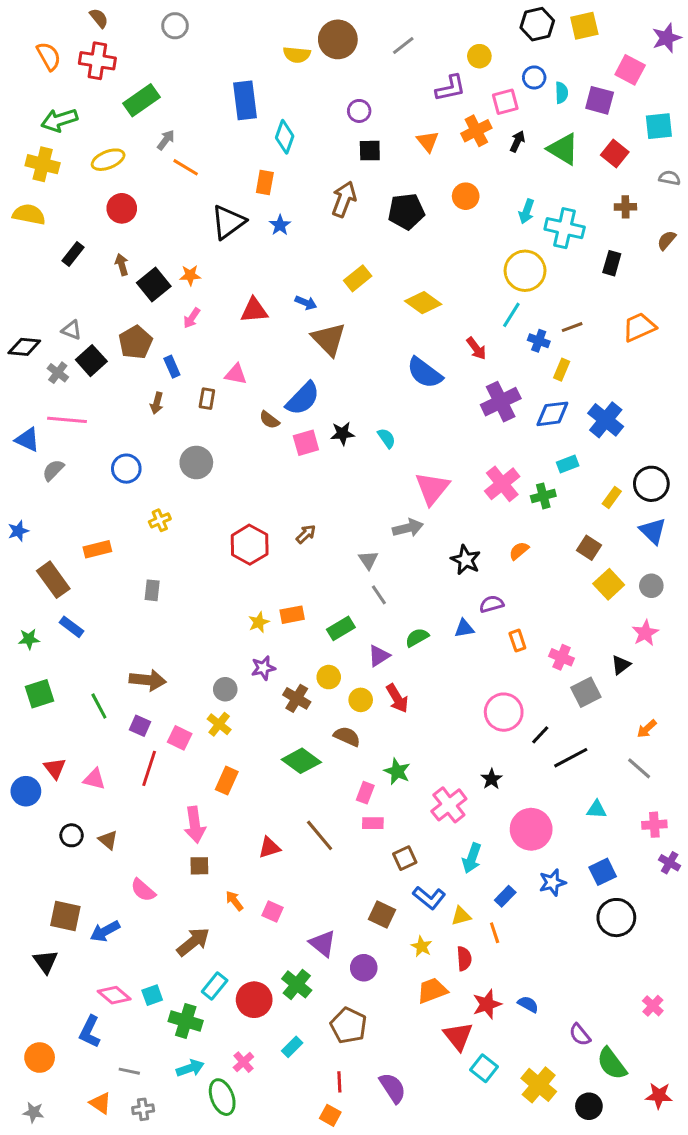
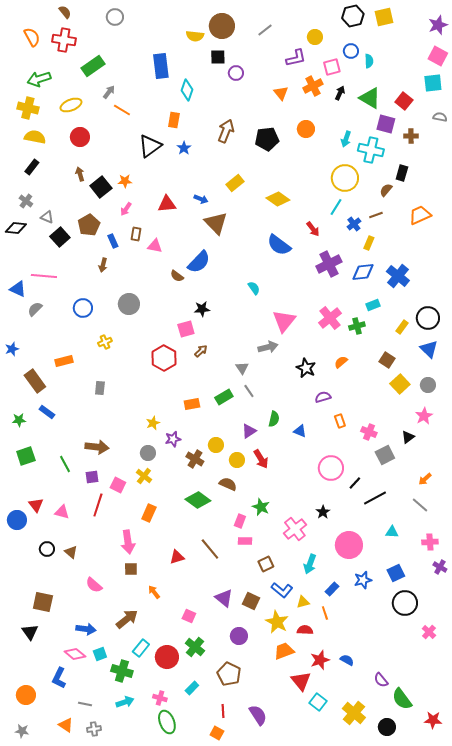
pink square: (630, 70) -> (438, 56), moved
purple square: (600, 100) -> (386, 124), moved
black square: (370, 151) -> (218, 57), moved
yellow semicircle: (29, 214) -> (35, 137), moved
brown semicircle: (667, 240) -> (386, 190), moved
black rectangle: (73, 254) -> (32, 167), moved
blue cross: (539, 341) -> (354, 224), turned 32
gray cross: (58, 373) -> (26, 201), moved
brown rectangle: (207, 399) -> (136, 234), moved
black star: (342, 434) -> (202, 309), moved
pink square: (306, 443) -> (186, 329), moved
yellow star: (259, 622) -> (153, 423), moved
green rectangle: (341, 628) -> (224, 397), moved
blue triangle: (464, 628) -> (300, 431), moved, turned 32
green semicircle: (417, 638) -> (274, 419), turned 133
purple square: (140, 726) -> (92, 477), turned -32
pink square: (272, 911) -> (189, 616), moved
blue arrow: (105, 931) -> (86, 629), moved, turned -144
purple triangle: (323, 943) -> (224, 598), moved
yellow star: (422, 946) -> (277, 622), size x1.6
red semicircle: (464, 959) -> (305, 630), turned -84
pink cross: (653, 1006) -> (429, 632), moved
pink cross: (243, 1062) -> (160, 698), turned -32
green ellipse: (222, 1097) -> (167, 722), moved

